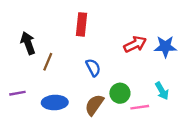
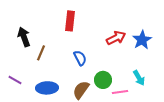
blue star: (165, 47) -> (142, 40), turned -30
purple line: (17, 93) -> (15, 80), turned 40

